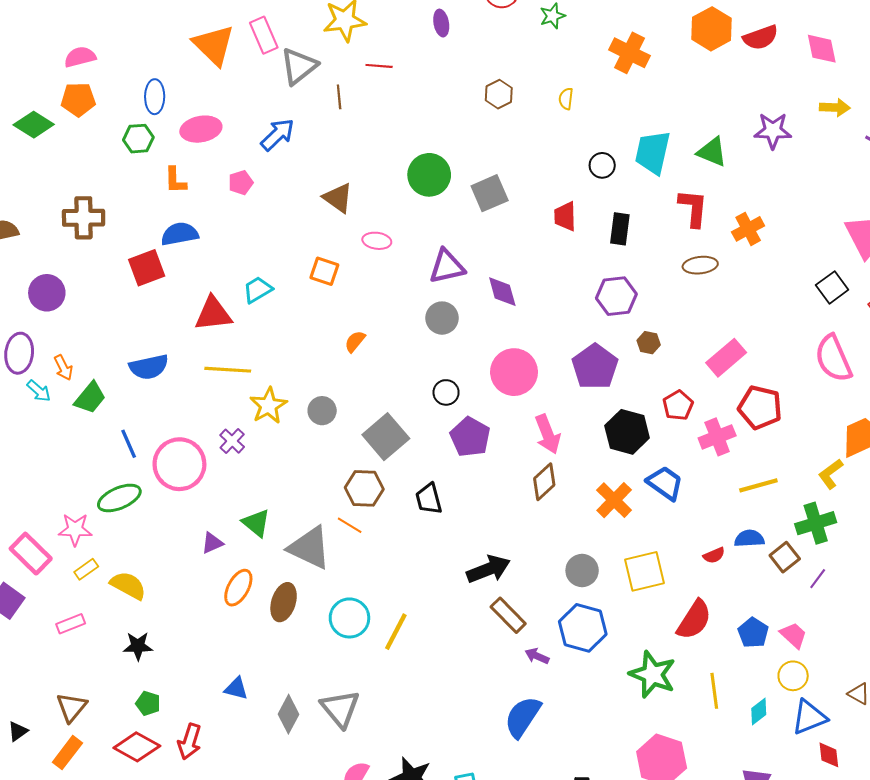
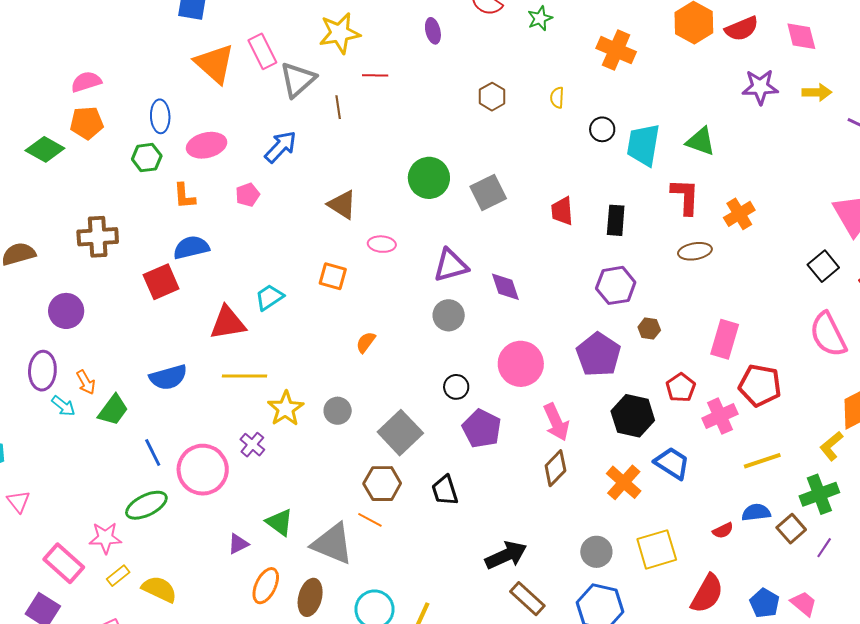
purple star: (773, 131) -> (760, 87), moved
black circle: (602, 165) -> (602, 129), moved
pink rectangle: (726, 358) -> (725, 339), turned -30

